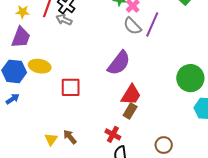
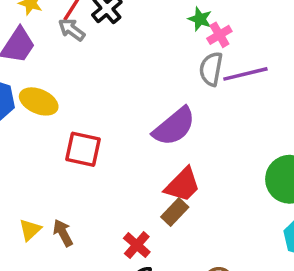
gray arrow: (64, 20) -> (72, 30), moved
purple line: (152, 24) -> (245, 74), turned 40
gray semicircle: (132, 26) -> (211, 69), turned 42

